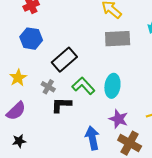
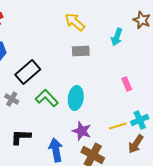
gray rectangle: (118, 39) -> (81, 51), size x0.7
black L-shape: (61, 105) -> (21, 137), moved

